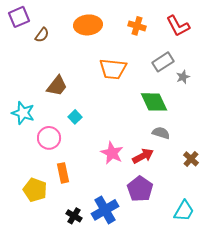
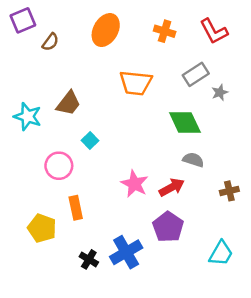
orange ellipse: (88, 25) -> (106, 30), turned -56
cyan star: (23, 113) -> (28, 116), moved
brown cross: (191, 159) -> (229, 191), turned 35

